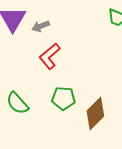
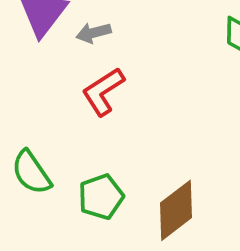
green pentagon: (63, 98) -> (101, 197), moved, turned -30

